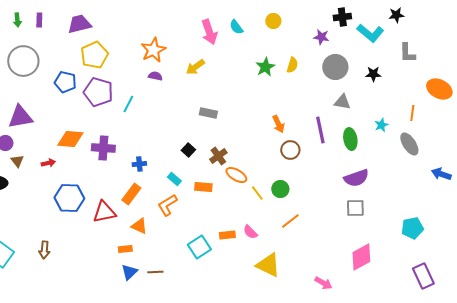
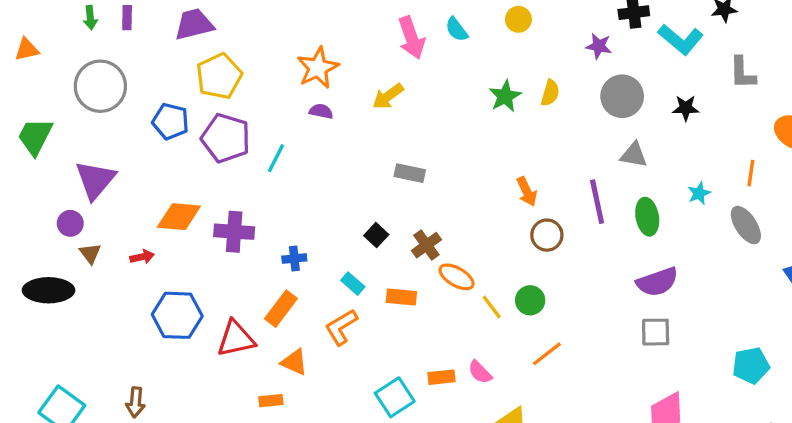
purple triangle: (20, 117) -> (95, 180), turned -40

